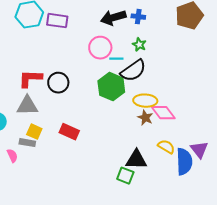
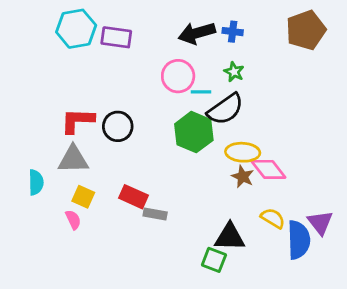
gray rectangle: (27, 143) -> (155, 214), moved
pink semicircle: (12, 156) -> (73, 220), moved

